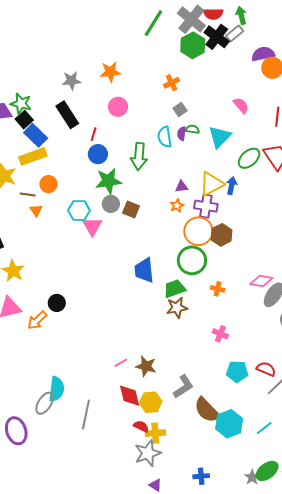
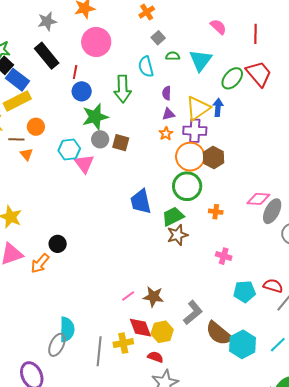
pink circle: (118, 107) -> (96, 42), size x1.5
purple semicircle: (182, 134) -> (167, 93), moved
yellow cross: (155, 433) -> (123, 343), moved

